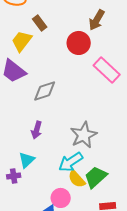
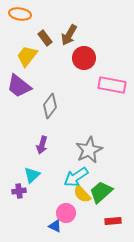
brown arrow: (97, 20) -> (69, 35), moved
pink rectangle: (107, 70) -> (112, 85), turned -32
gray diamond: (45, 91) -> (50, 106), turned -35

